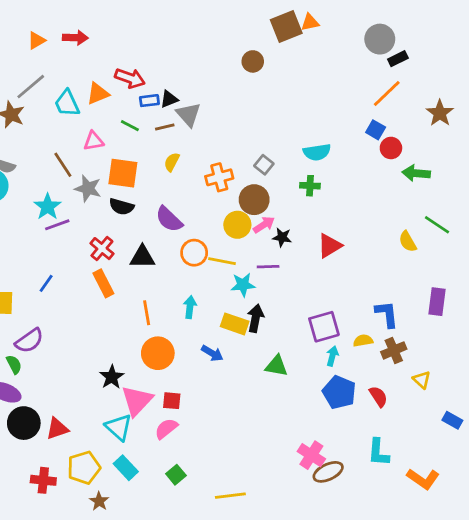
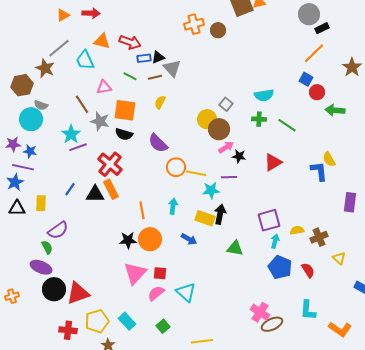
orange triangle: (98, 94) -> (102, 41), moved, turned 36
orange cross: (219, 177) -> (194, 24), moved
yellow circle: (237, 225) -> (207, 119), moved
green line: (437, 225) -> (287, 125), moved
red cross: (102, 249) -> (110, 164), size x1.4
black triangle: (142, 257) -> (95, 194), moved
blue L-shape: (387, 314) -> (319, 171), moved
black star: (112, 377) -> (128, 240), moved, turned 30
cyan triangle: (119, 427) -> (186, 292), moved
red triangle: (57, 429) -> (78, 293), size x1.4

